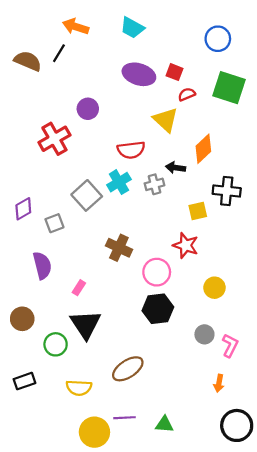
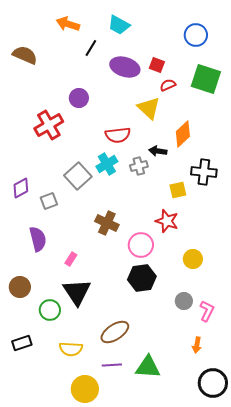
black line: (59, 53) -> (91, 48), moved
purple line: (124, 418) -> (112, 365), moved
green triangle: (164, 424) -> (148, 367), moved, size x1.5

